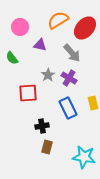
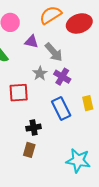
red ellipse: (85, 28) -> (79, 23), turned 30
gray arrow: (72, 53) -> (54, 52), moved
brown rectangle: (47, 147) -> (29, 150), moved

